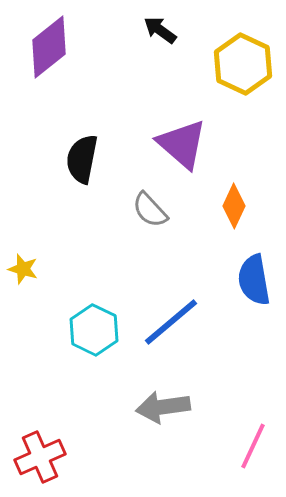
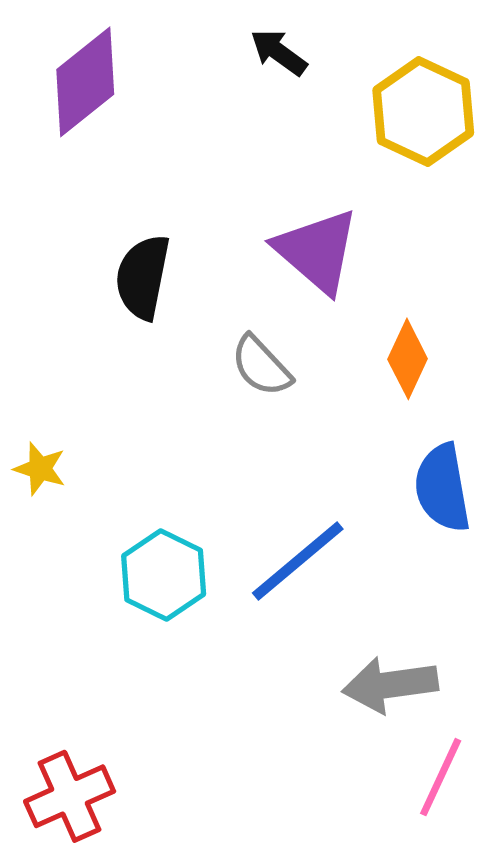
gray arrow: (163, 407) -> (390, 685), moved

